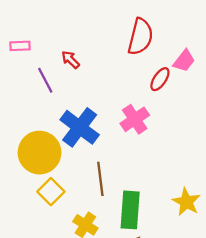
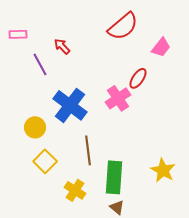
red semicircle: (140, 37) -> (123, 26), turned 36
red ellipse: (160, 79) -> (138, 78), moved
yellow circle: (40, 153) -> (35, 127), size x0.6

